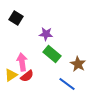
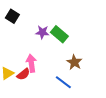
green rectangle: (52, 54) -> (59, 34), moved
pink arrow: (22, 62) -> (31, 63), moved

